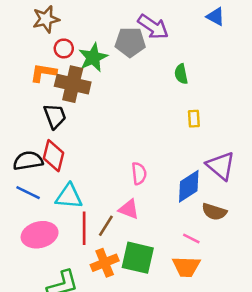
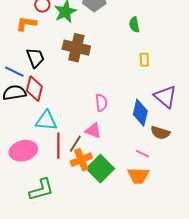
brown cross: (73, 84) -> (76, 48), moved
blue diamond: (189, 186) -> (140, 113), turned -44
blue line: (28, 193) -> (14, 72), moved
green square: (138, 258) -> (100, 169), turned 32
orange cross: (105, 263) -> (81, 160), moved

